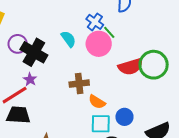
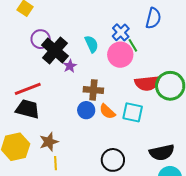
purple star: (30, 79) -> (70, 66), moved
blue circle: (124, 117) -> (86, 110), moved
cyan square: (101, 124) -> (133, 112), moved

